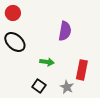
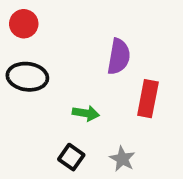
black ellipse: (15, 42) -> (27, 77), turned -35
red rectangle: (82, 70) -> (148, 99), moved

